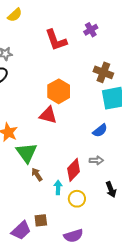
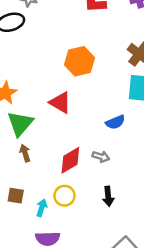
red triangle: (48, 115) -> (60, 103), moved
cyan arrow: (58, 187) -> (42, 208), moved
brown square: (41, 220) -> (16, 196), moved

